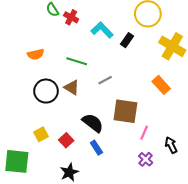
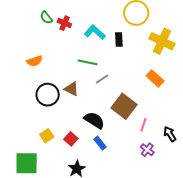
black rectangle: (127, 40) -> (119, 39), turned -32
green line: (77, 61) -> (88, 62), moved
brown square: (125, 111) -> (124, 106), turned 35

